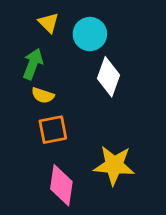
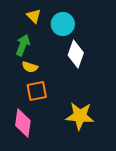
pink diamond: (61, 185) -> (23, 123), moved

